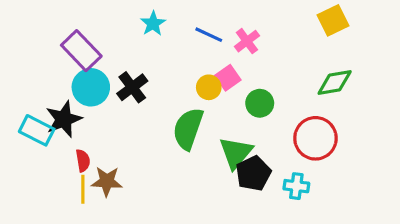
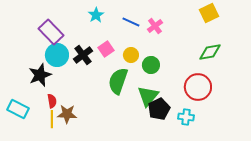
pink square: (228, 78) -> (106, 49), moved
green circle: (260, 103) -> (151, 65), moved
cyan rectangle: (37, 130) -> (18, 109), moved

